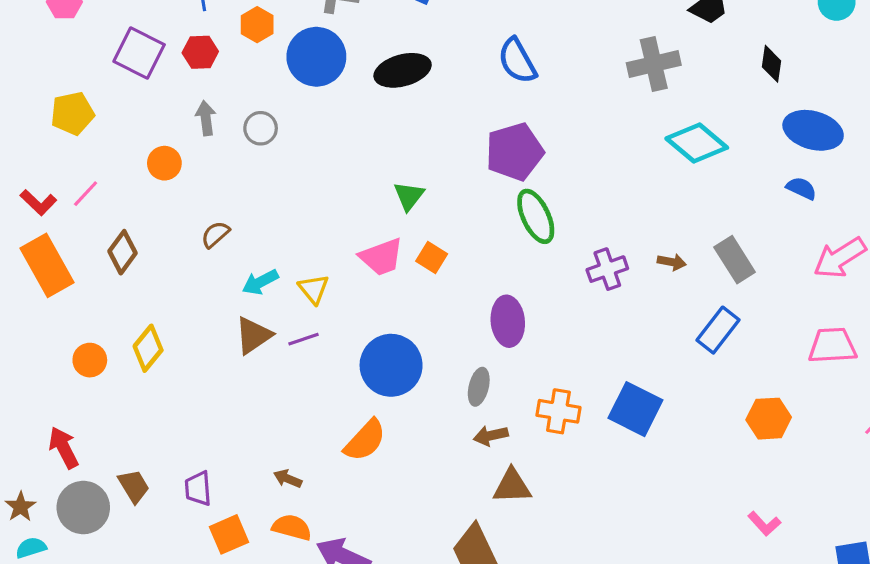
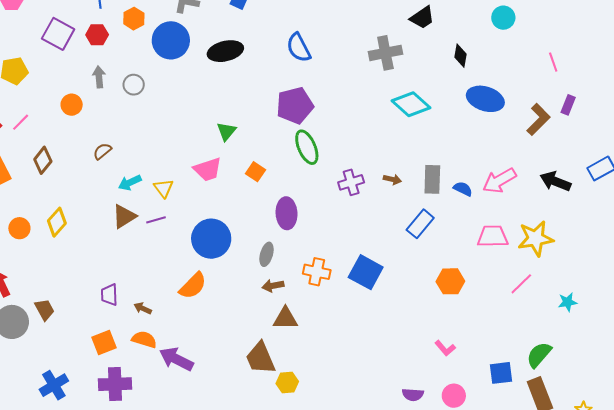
blue semicircle: (801, 188) -> (463, 189), moved
orange square: (432, 257) -> (256, 172), moved
gray rectangle: (735, 260) -> (432, 179), turned 32
purple trapezoid: (198, 489) -> (109, 295), moved

